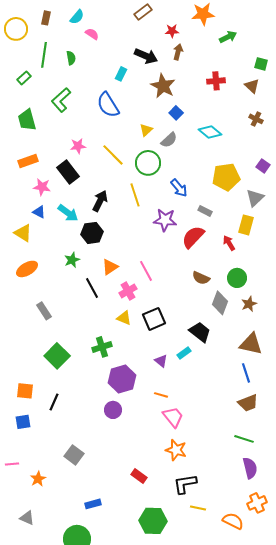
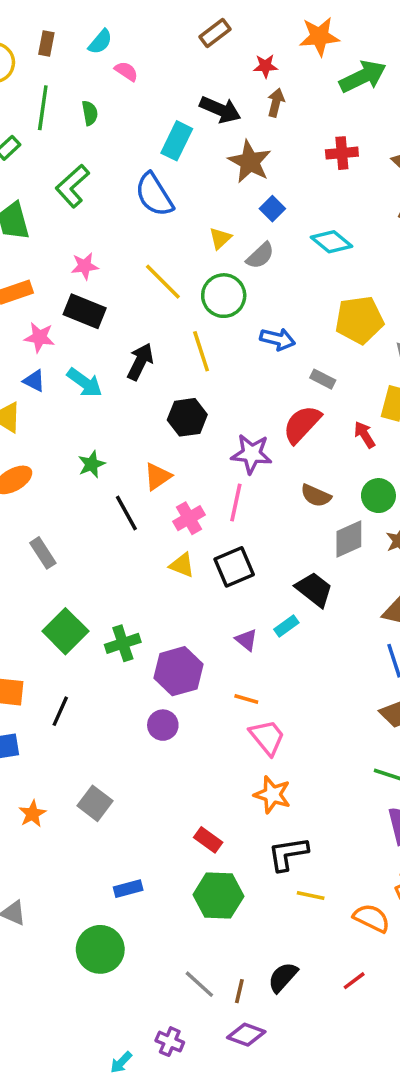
green arrow: (228, 37) -> (363, 77), size x1.5
cyan rectangle: (121, 74) -> (177, 141), size x1.5
pink star: (78, 146) -> (85, 266), moved
black rectangle: (68, 172) -> (85, 311), turned -30
blue arrow: (179, 188) -> (278, 339), turned -36
purple star: (165, 220) -> (252, 454), moved
black hexagon: (92, 233) -> (187, 417), moved
pink line: (146, 271) -> (236, 503), moved, turned 40
gray diamond: (220, 303) -> (349, 539), turned 45
green cross: (102, 347) -> (123, 643), moved
orange star: (38, 479) -> (32, 814), moved
green hexagon: (153, 521) -> (218, 895), moved

